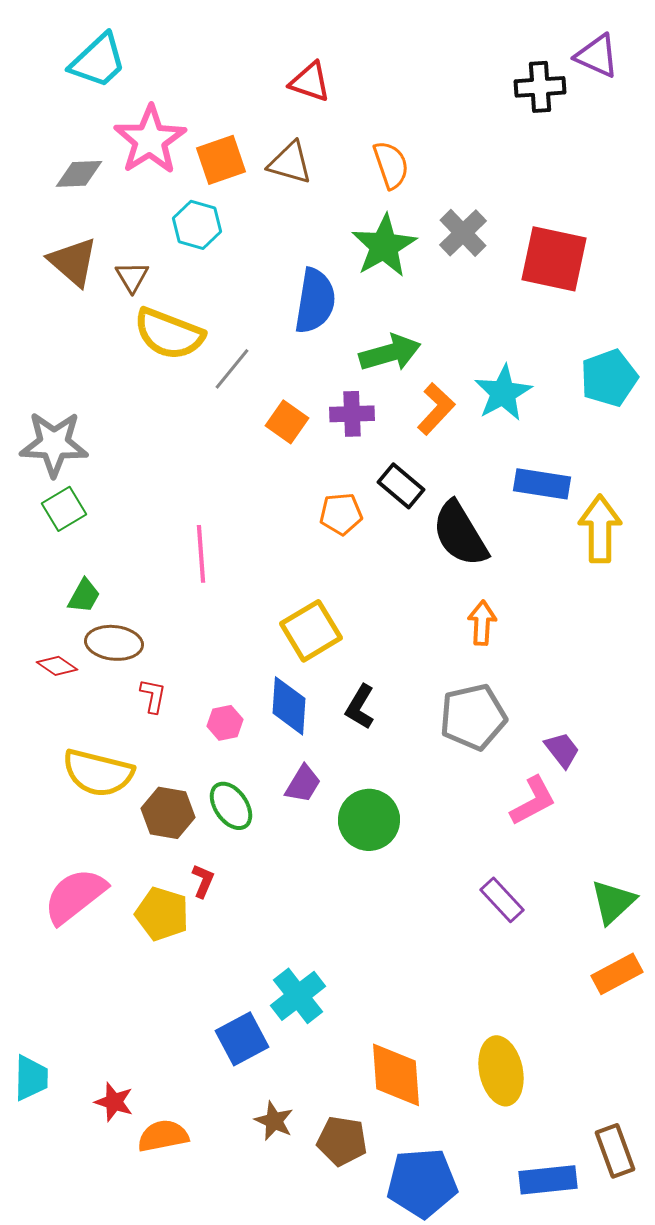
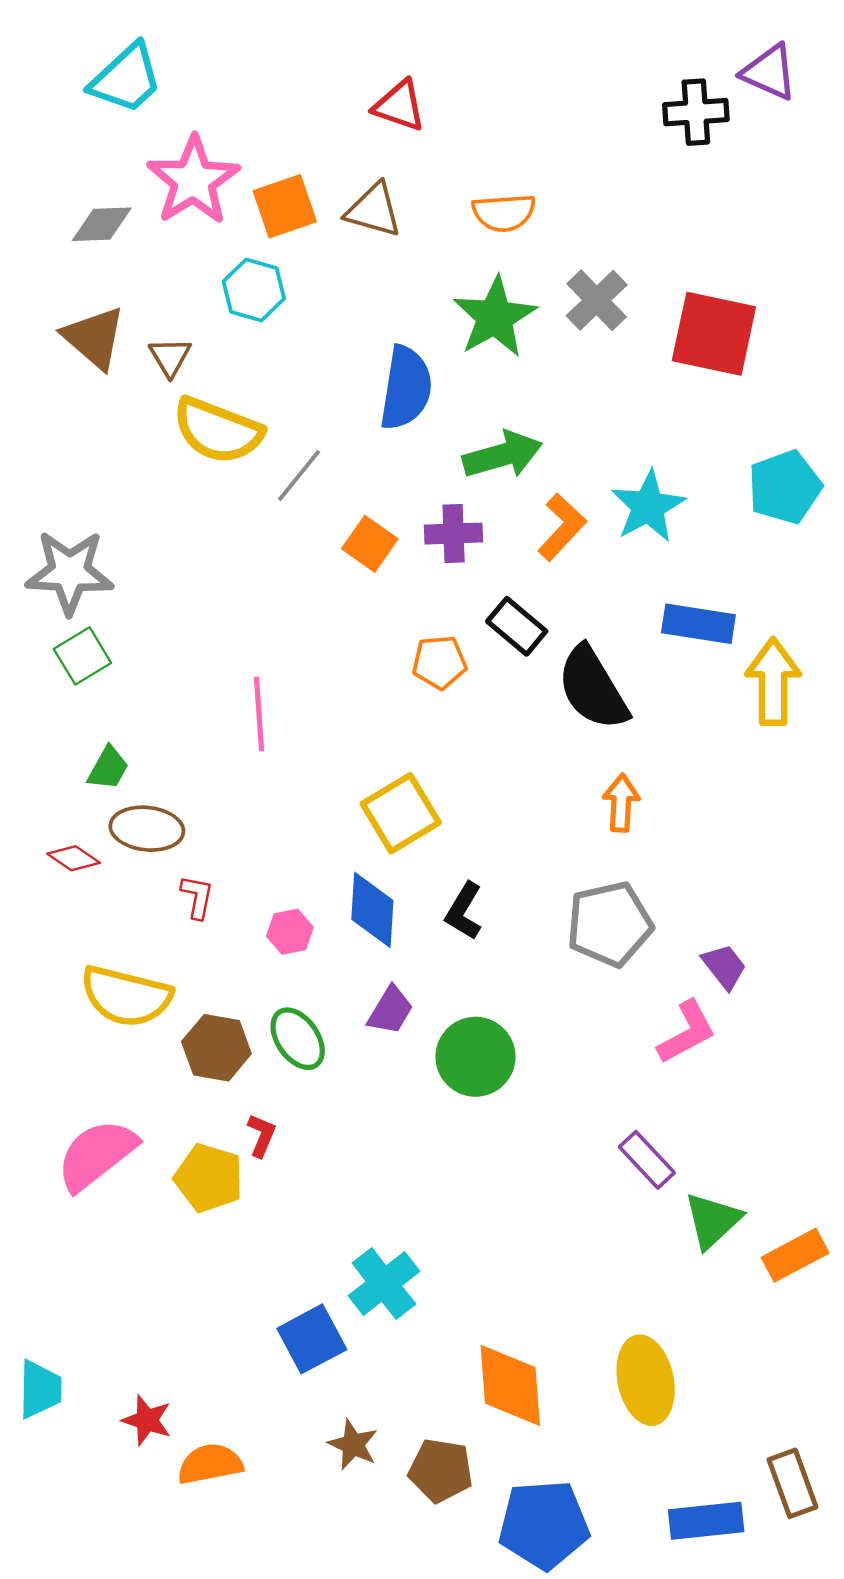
orange semicircle: (391, 165) -> (504, 213), turned 105
green triangle: (613, 902) -> (713, 1220), moved

